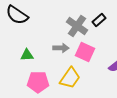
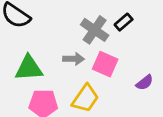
green triangle: (27, 55) -> (29, 68), size x1.6

